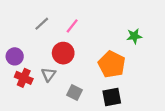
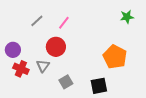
green star: (134, 36) -> (127, 17), moved
orange pentagon: (112, 64) -> (115, 57), moved
gray square: (74, 93) -> (66, 82), turned 32

